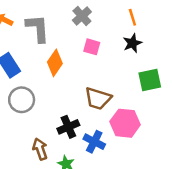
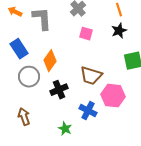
orange diamond: (55, 63) -> (50, 61), moved
black cross: (68, 127) -> (59, 90), moved
brown arrow: (40, 149) -> (24, 117), moved

